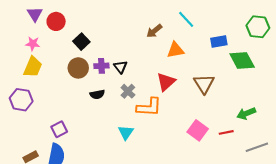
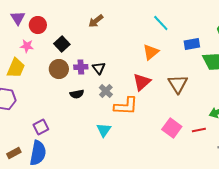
brown arrow: (154, 31) -> (96, 21), moved
pink star: (33, 44) -> (27, 46), moved
orange triangle: (175, 50) -> (151, 52), turned -30

